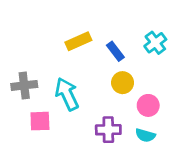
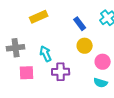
yellow rectangle: (78, 41) -> (39, 17), moved
cyan arrow: (67, 94) -> (46, 54), size x0.7
purple cross: (108, 130) -> (61, 72), moved

